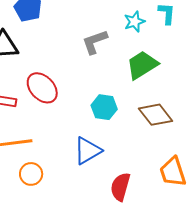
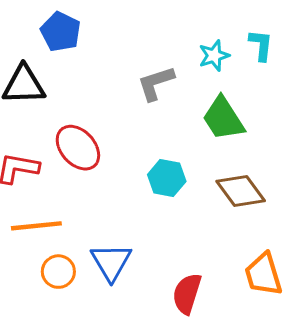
green trapezoid: (142, 65) -> (223, 119), turned -92
blue triangle: (88, 151) -> (111, 262), moved, turned -32

